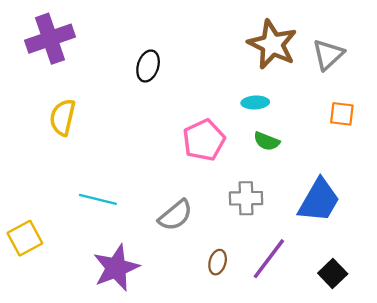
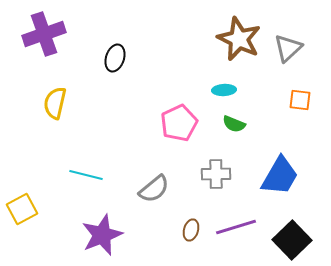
black ellipse: (148, 66) -> (115, 58), moved
purple line: (269, 259) -> (236, 227), turned 36
black square: (333, 273) -> (292, 240), size x1.5

